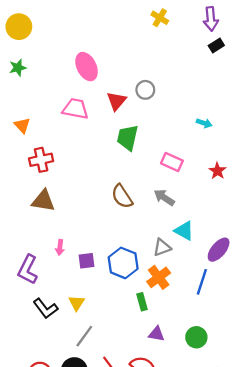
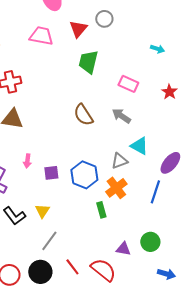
purple triangle: (156, 334) -> (123, 249), moved

